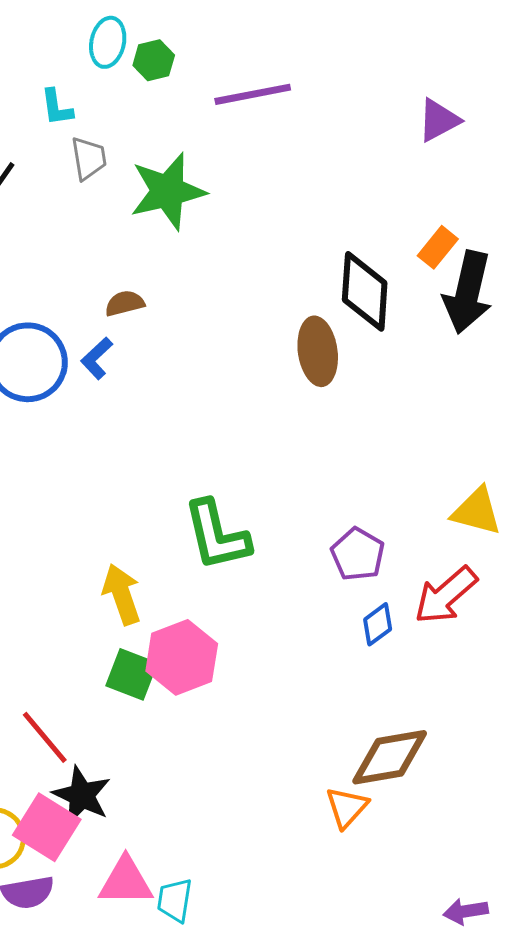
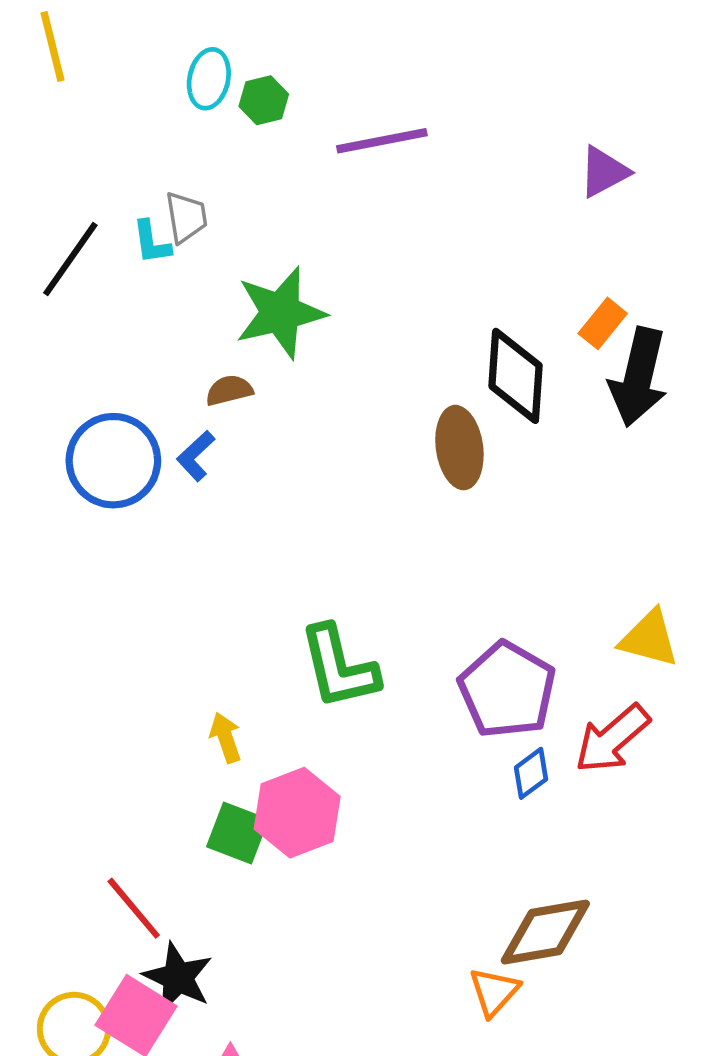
cyan L-shape: (57, 107) -> (152, 242), moved
green star: (168, 191) -> (280, 313), moved
purple pentagon: (358, 554) -> (507, 690), size x1.5
yellow arrow: (122, 594) -> (226, 738), size x0.7

